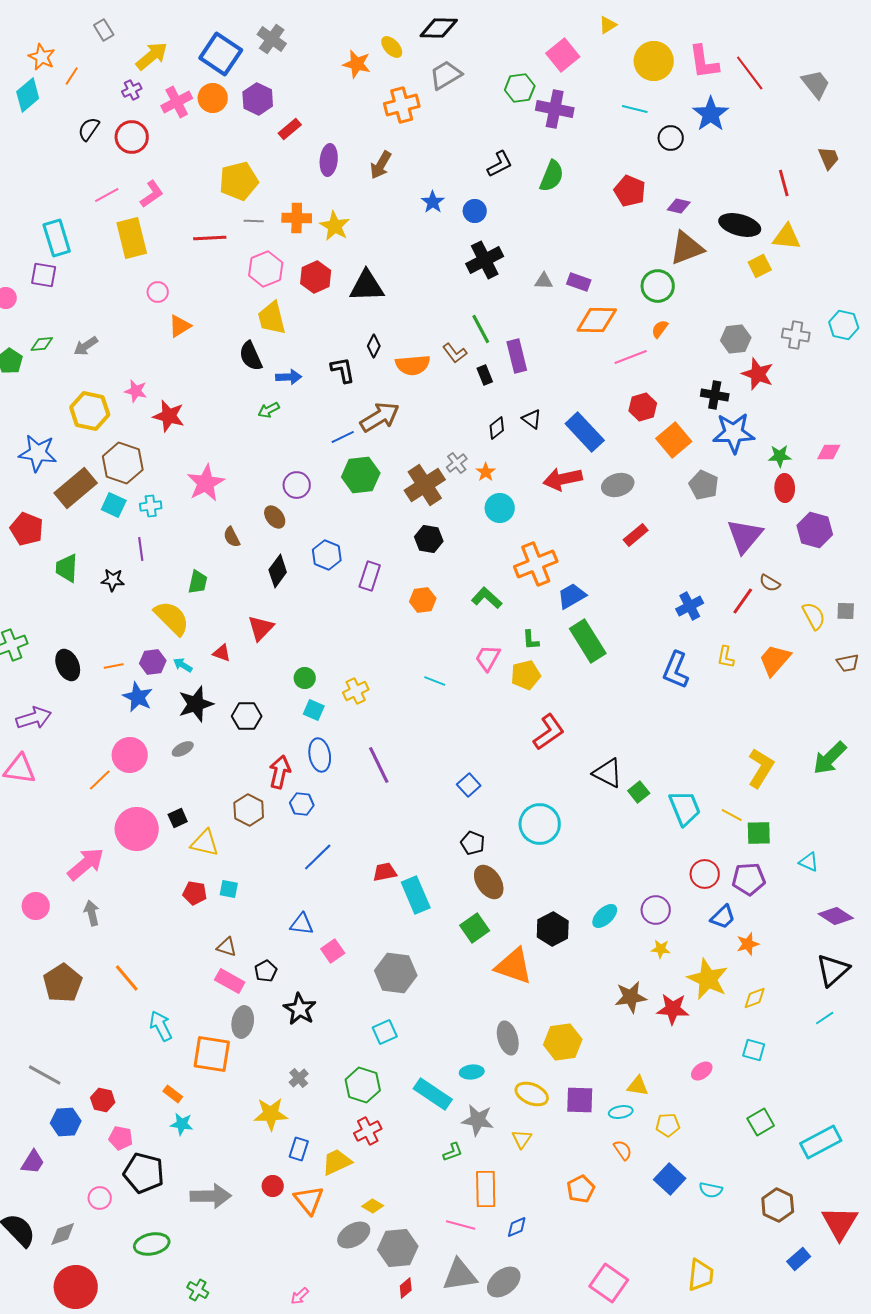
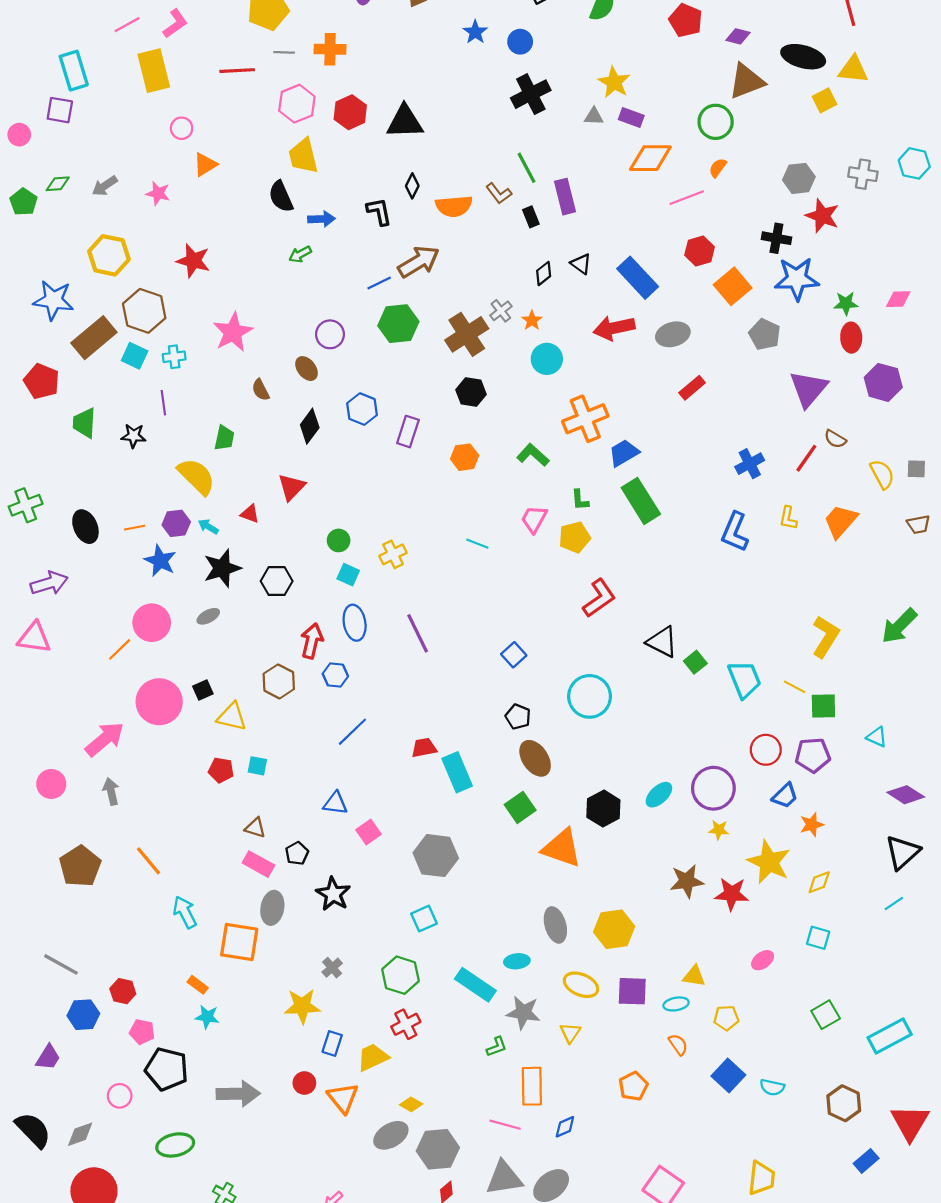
yellow star: (335, 226) -> (614, 82), moved
pink star: (136, 391) -> (158, 193), moved
purple circle: (656, 910) -> (713, 788), size x1.4

